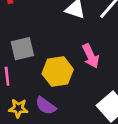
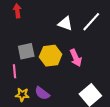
yellow hexagon: (58, 72) -> (51, 56), moved

